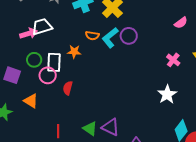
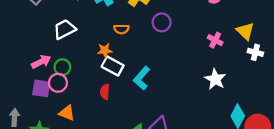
pink arrow: (29, 33) -> (41, 62), moved
cyan L-shape: (110, 38) -> (142, 78), moved
white rectangle: (54, 62) -> (113, 66), moved, turned -54
pink circle: (48, 75) -> (58, 83), moved

